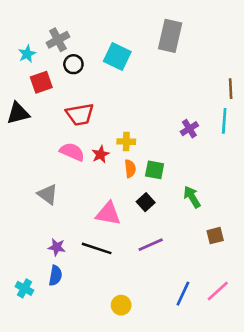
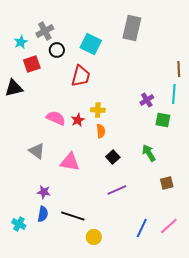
red trapezoid: (80, 114) -> (81, 76), moved, turned -65
green square: (155, 170) -> (163, 120), moved
pink triangle: (108, 214) -> (70, 162), moved
black line: (97, 248) -> (73, 216), moved

